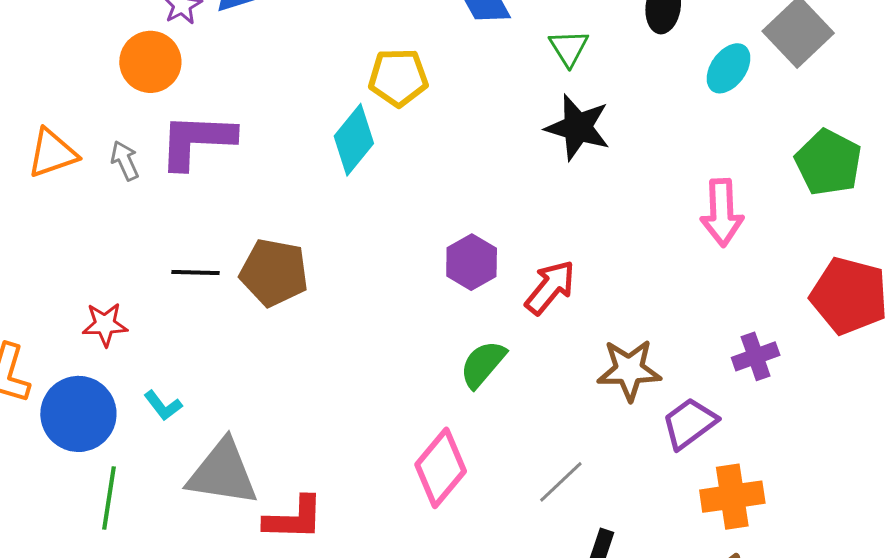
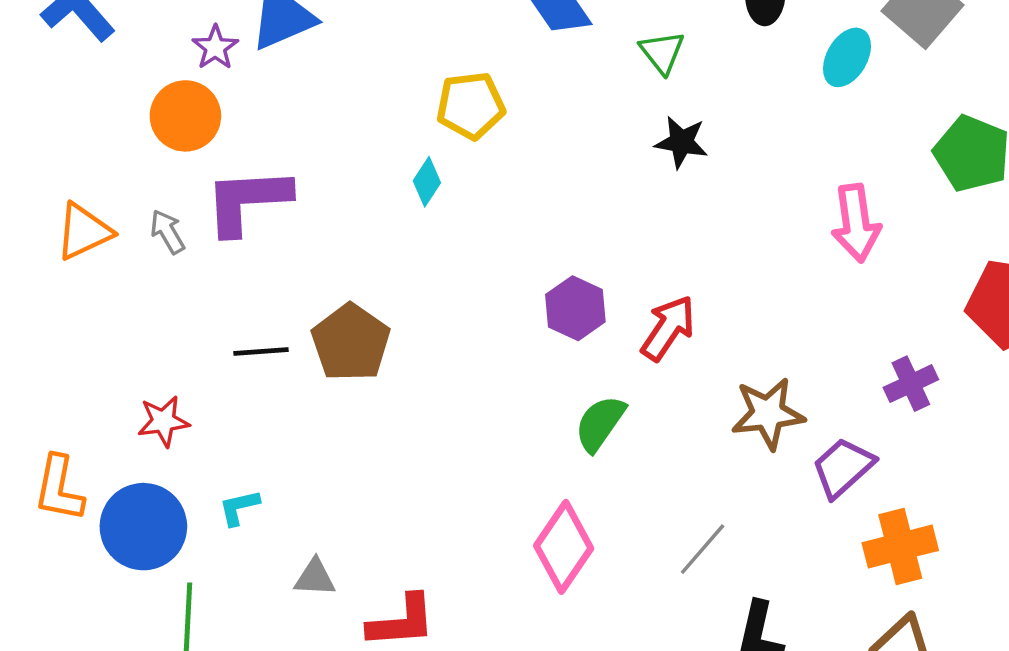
black star: (578, 127) -> (681, 142), size x0.7
cyan diamond: (354, 140) -> (427, 182), size x0.6
brown pentagon: (274, 272) -> (351, 343), turned 30
cyan L-shape: (163, 406) -> (239, 507), turned 120
gray triangle: (223, 473) -> (315, 578), size x0.5

